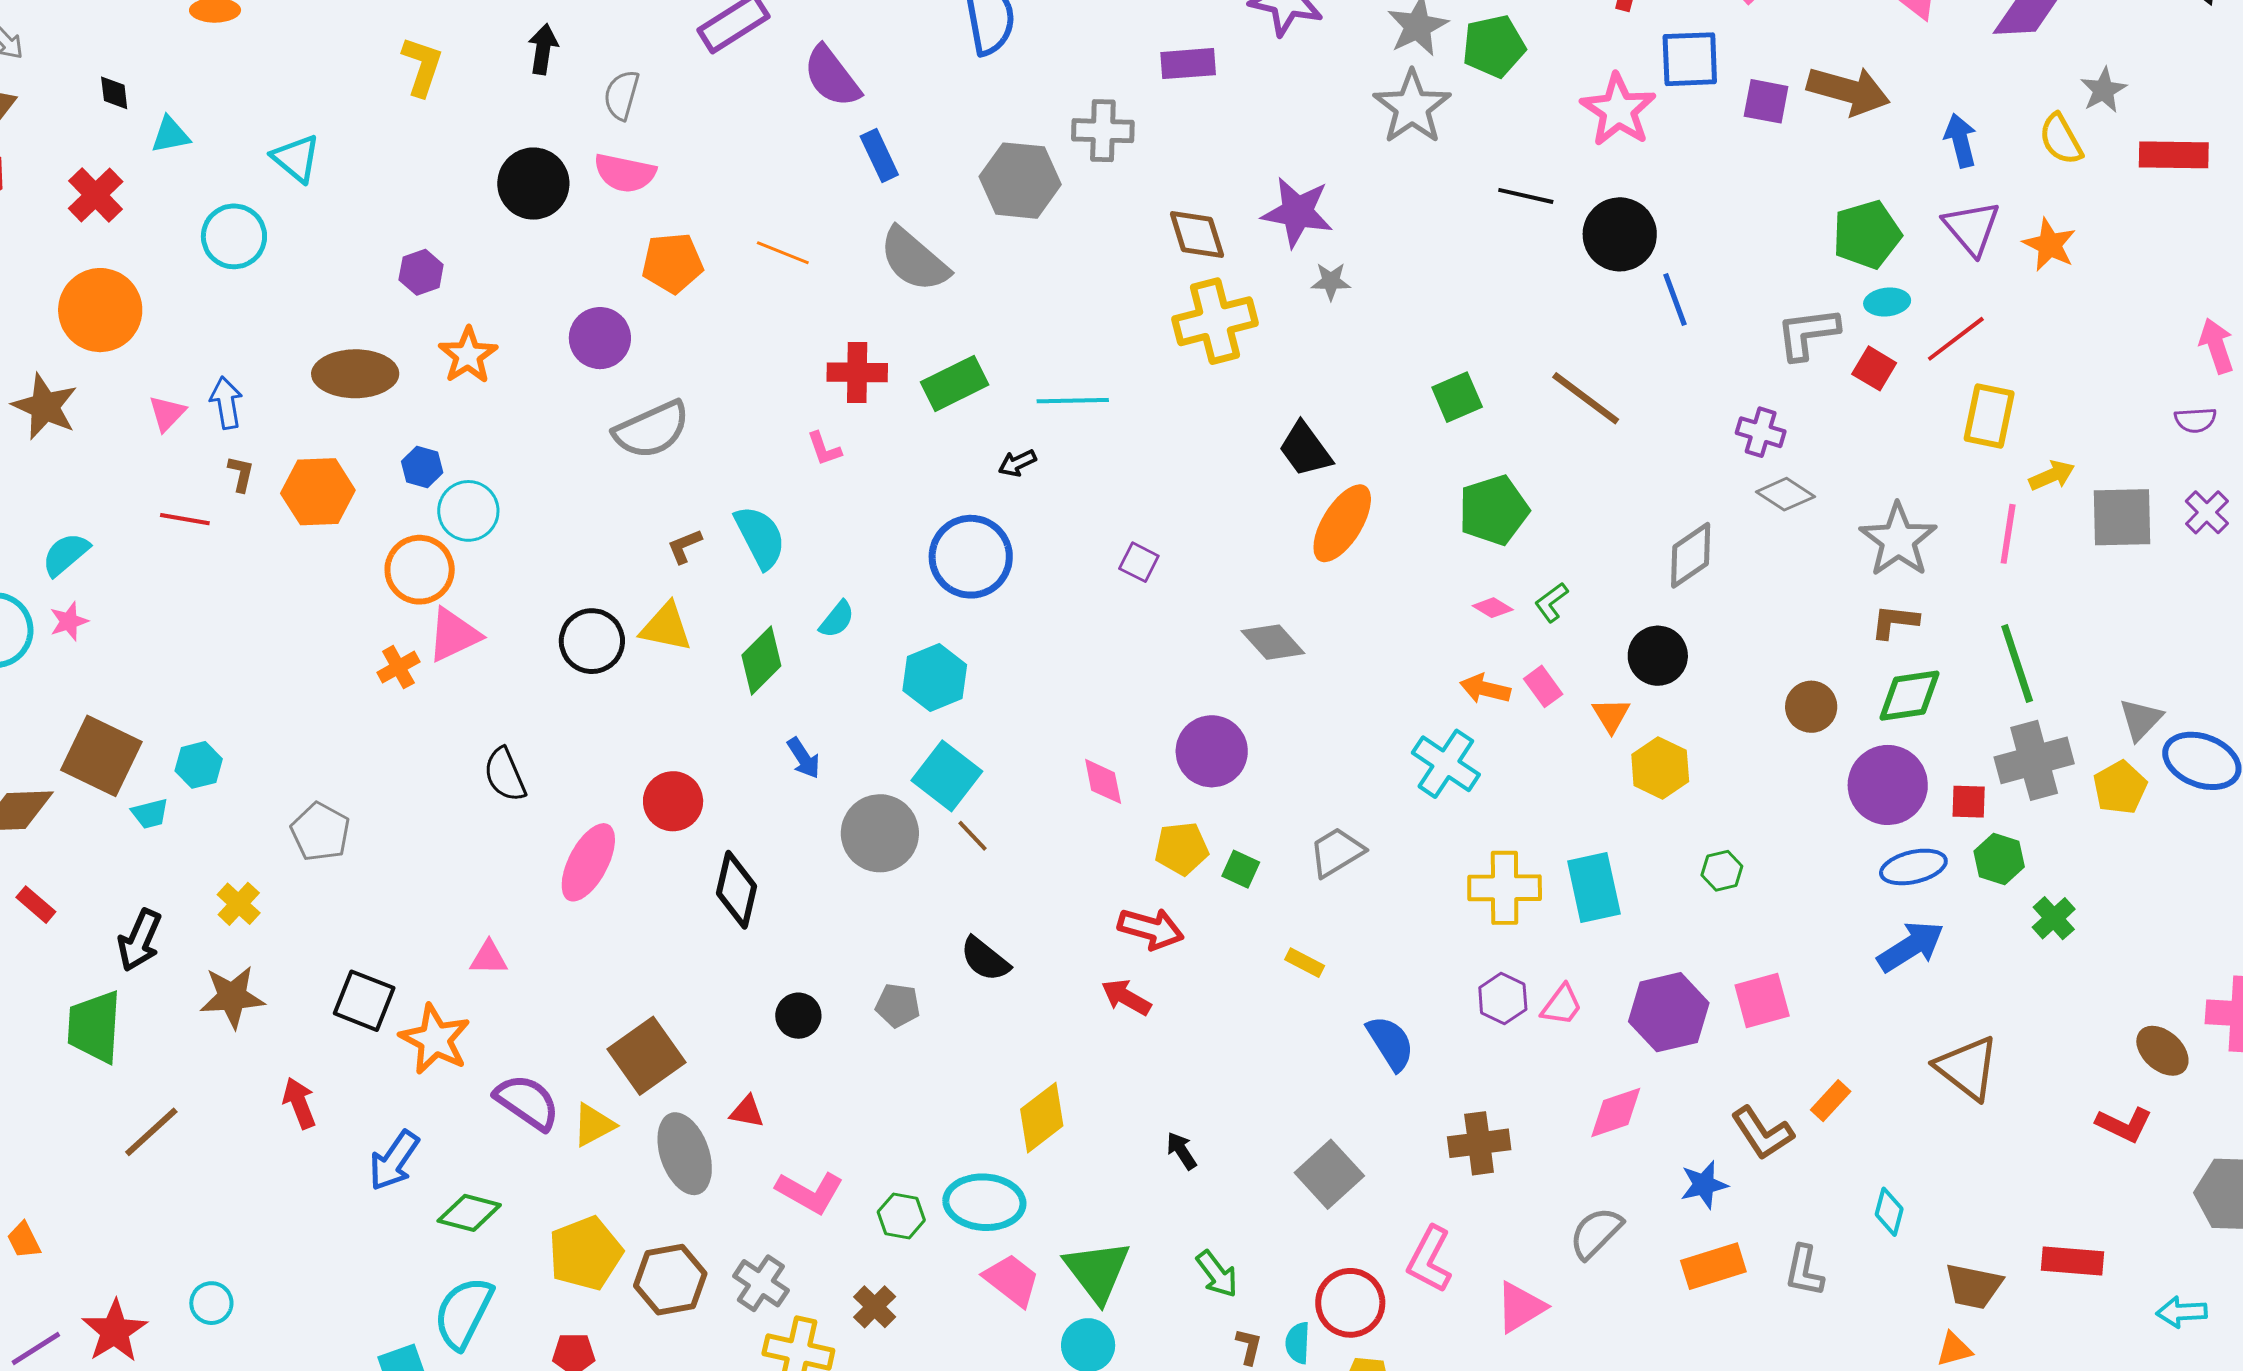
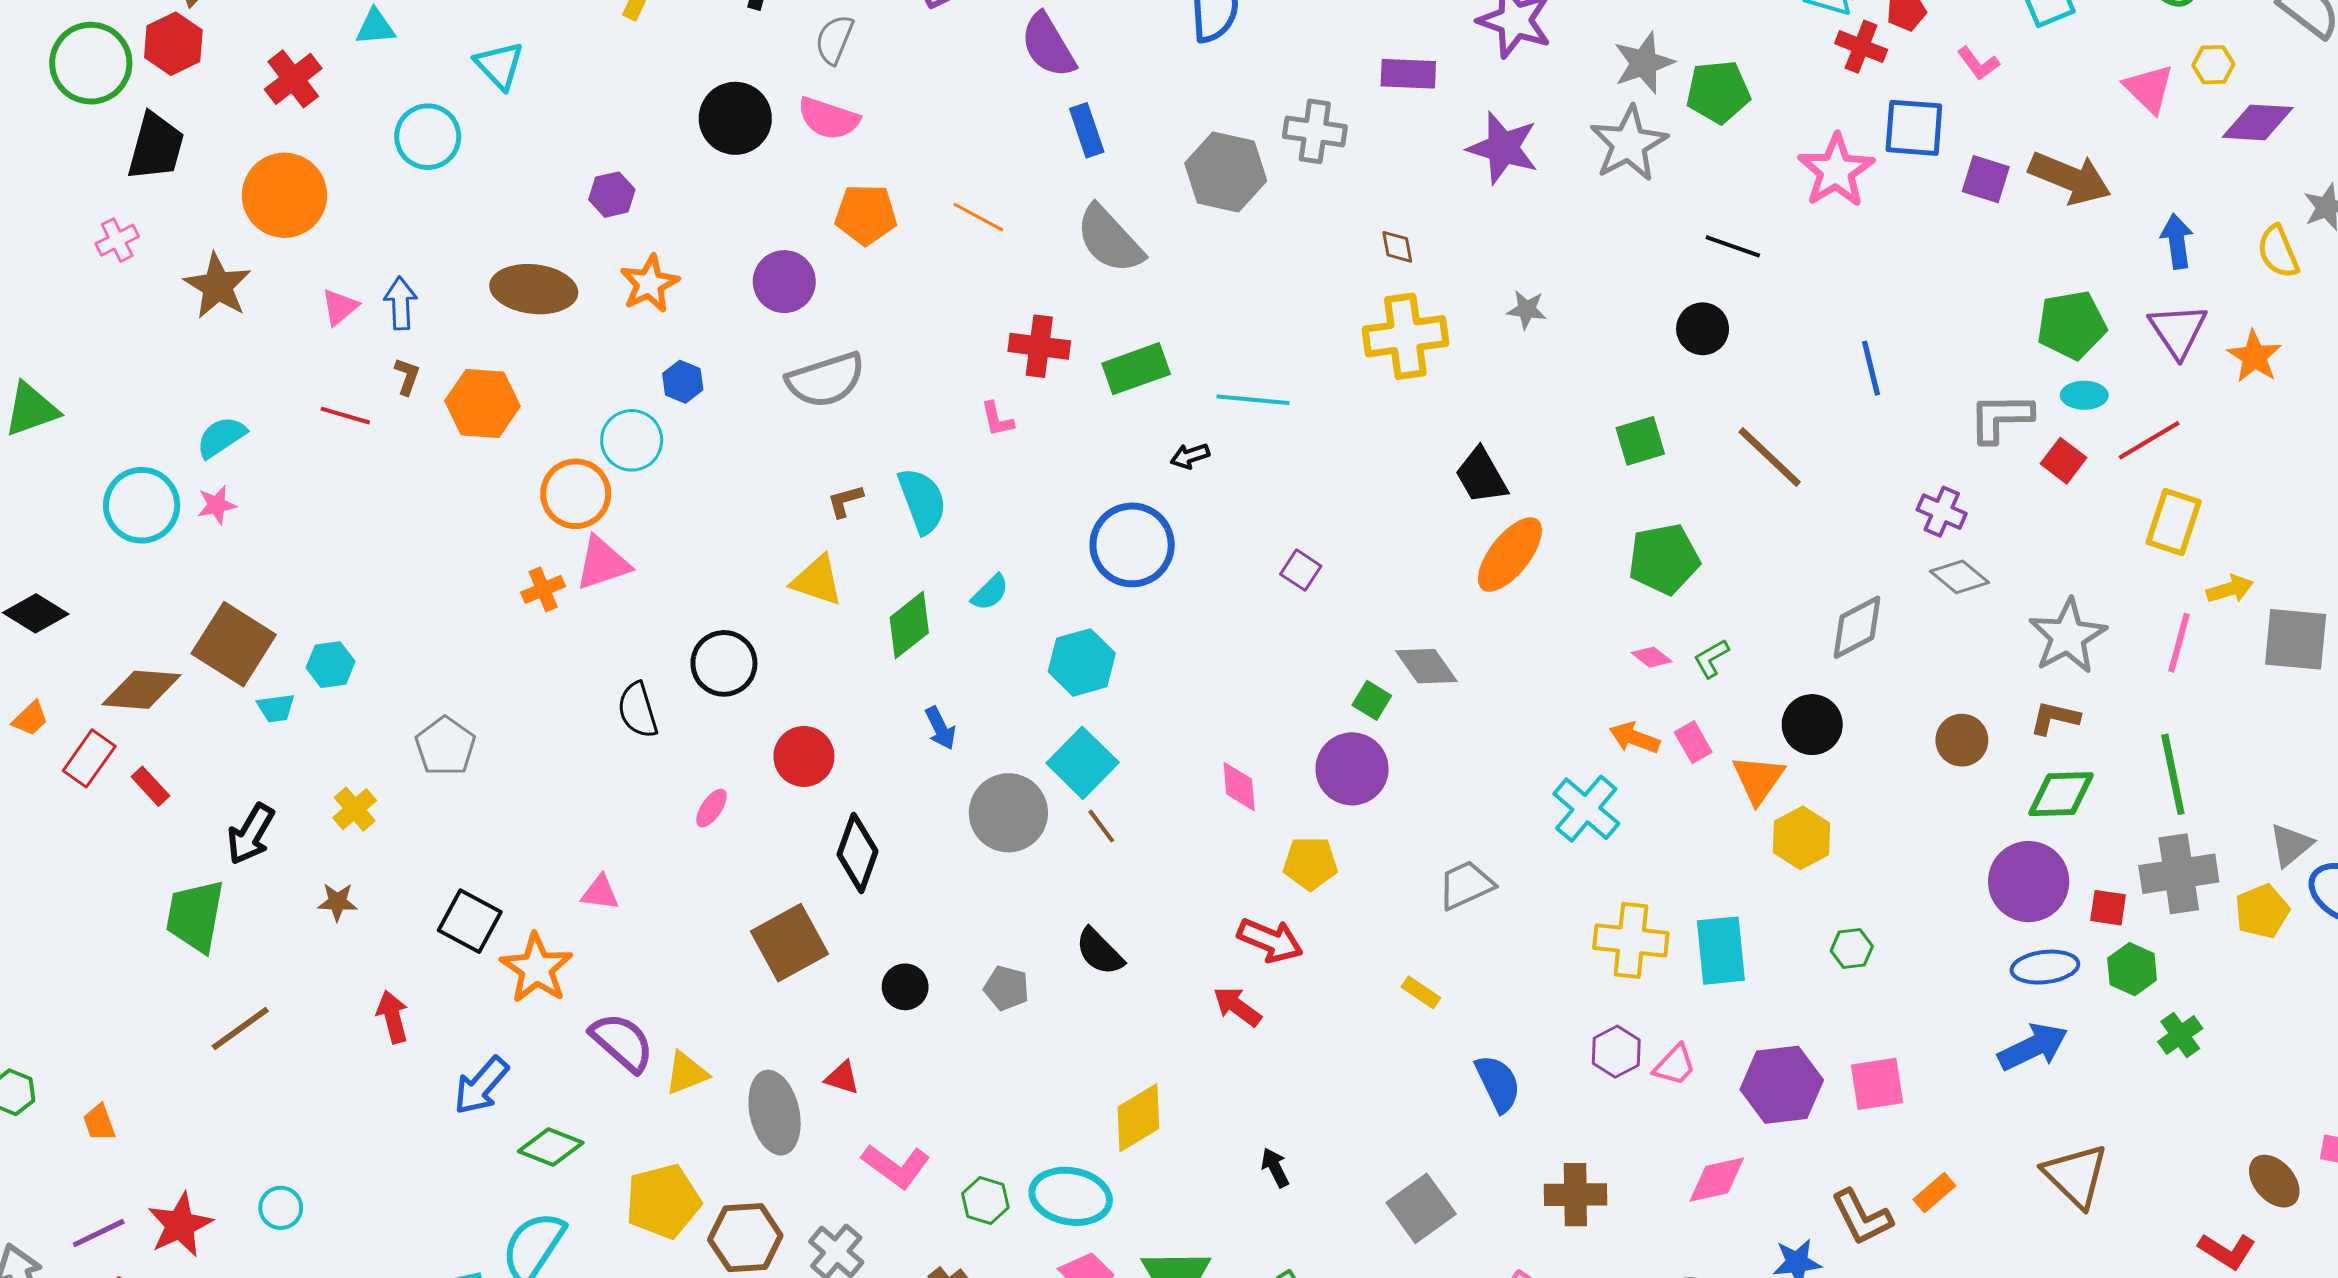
purple star: (1297, 212) -> (1503, 148), moved
brown diamond: (1197, 234) -> (1397, 247), size x0.6
black circle: (1620, 234) -> (1703, 329), moved, size x0.7
blue hexagon: (422, 467) -> (683, 382), moved
black circle: (592, 641) -> (724, 663), moved
brown circle: (1811, 707) -> (1962, 740), moved
orange triangle: (1611, 715) -> (1758, 779), size x1.4
pink ellipse: (588, 862) -> (711, 808), size x0.5
green square: (1241, 869) -> (1372, 700), moved
brown star: (232, 997) -> (337, 902), size x0.6
brown square: (646, 1056) -> (790, 943), moved

